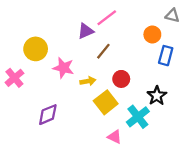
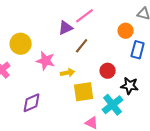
red circle: (121, 79) -> (108, 71), moved
black star: (157, 96) -> (130, 86), turned -30
yellow square: (106, 102) -> (84, 92), turned 30

